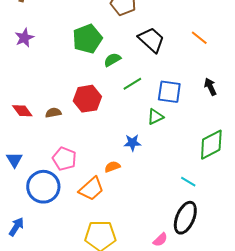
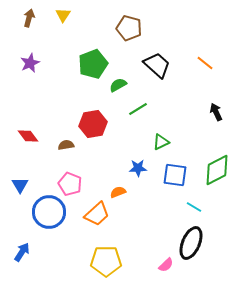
blue square: (169, 92) -> (175, 175), moved
brown semicircle: (53, 113) -> (66, 145), moved

